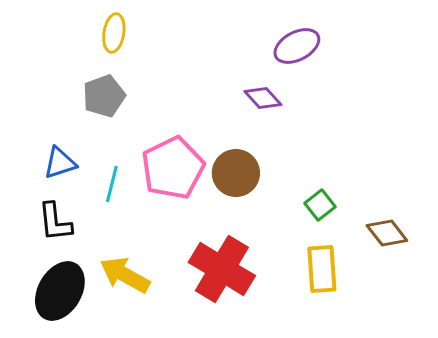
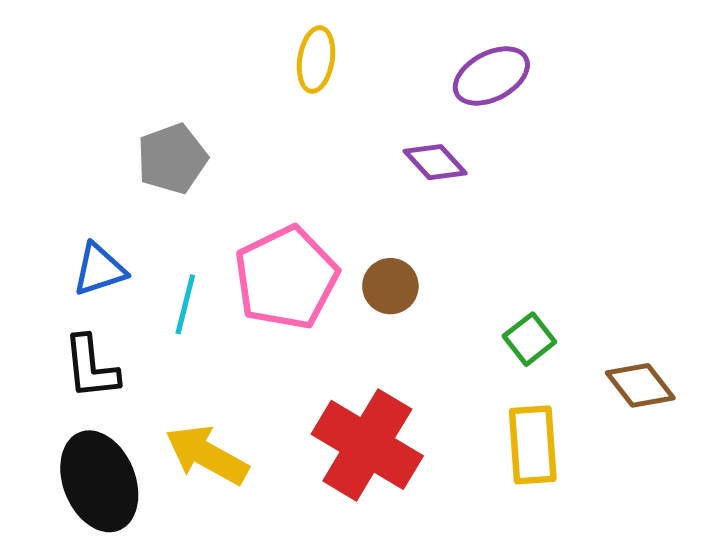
yellow ellipse: (114, 33) -> (316, 59), moved
brown circle: (236, 173) -> (390, 286), size x0.7
black ellipse: (60, 291) -> (99, 481), turned -52

